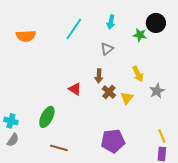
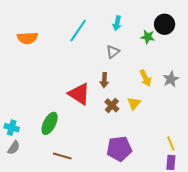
red triangle: (75, 89) -> (79, 94), size x1.6
gray star: (157, 91) -> (171, 79), moved
brown cross: (109, 92) -> (112, 105), moved

